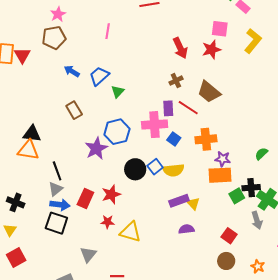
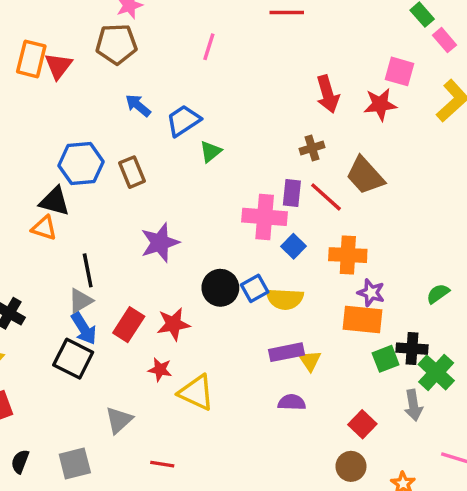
blue hexagon: (117, 132) -> (81, 164), moved
orange triangle: (28, 150) -> (44, 228), size x0.7
blue arrow: (60, 205) -> (84, 328), turned 42

